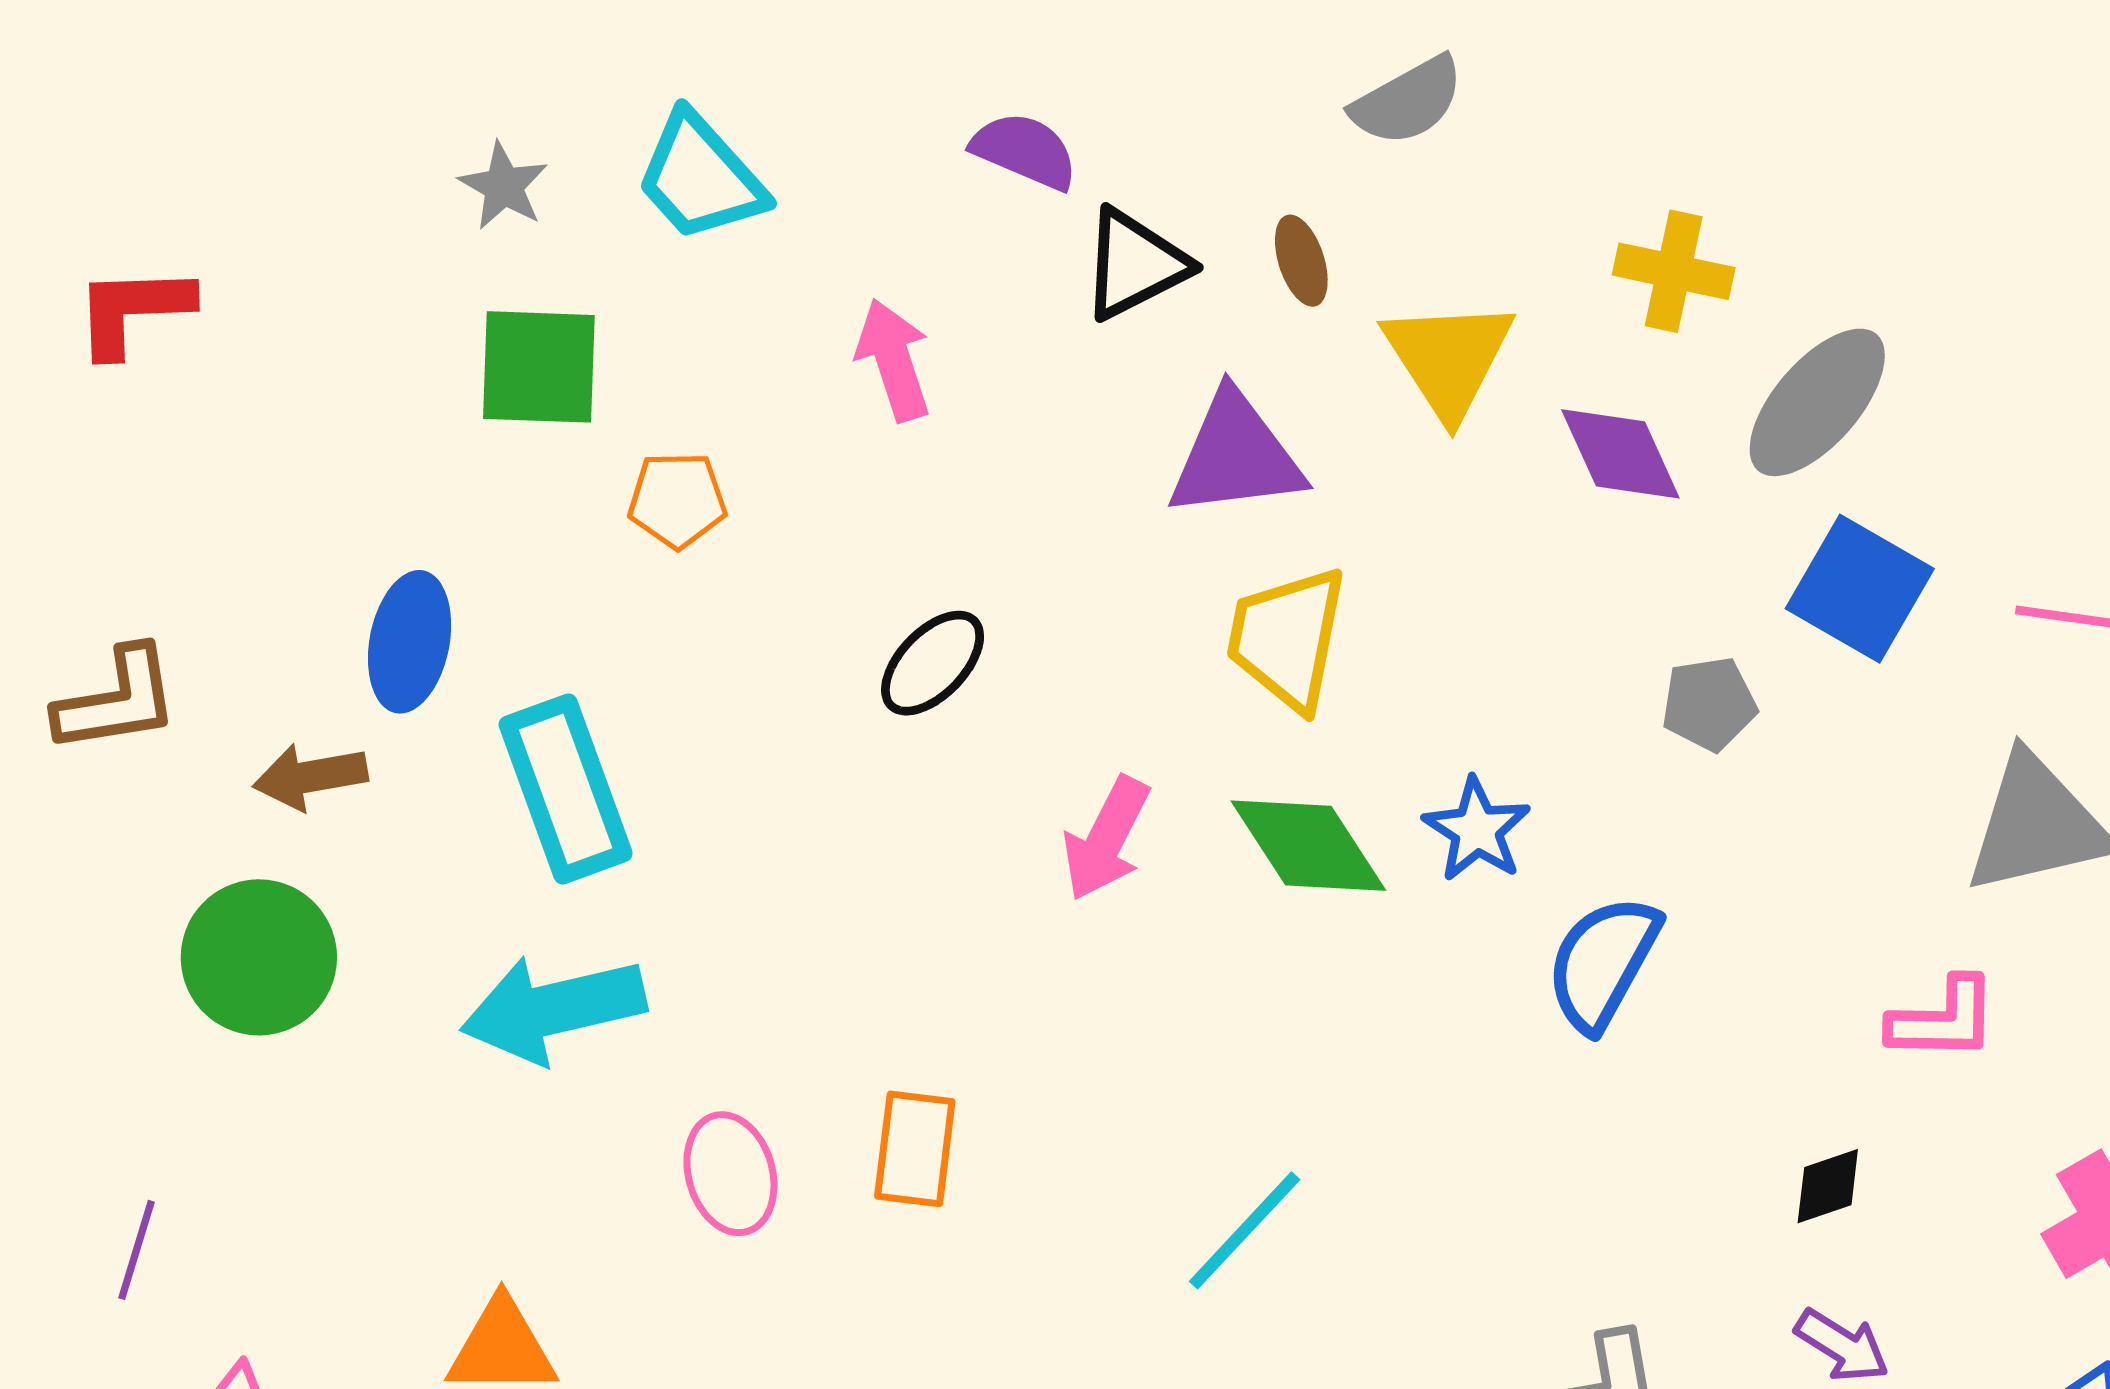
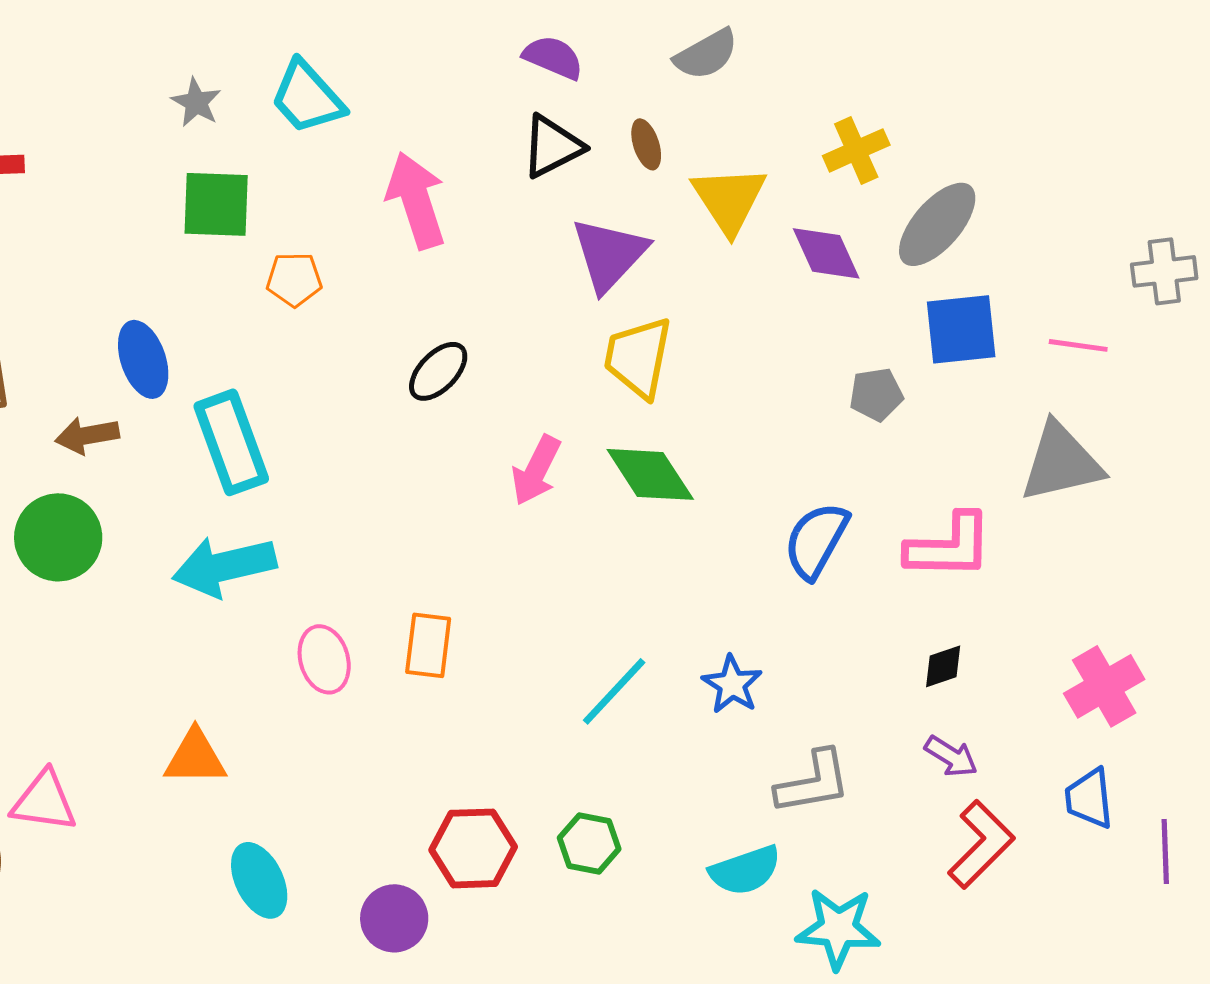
purple semicircle: (1025, 151) -> (553, 57), moved
yellow cross: (1674, 271) -> (856, 150), turned -36
pink arrow: (894, 360) -> (416, 200), size x1.4
purple triangle: (1236, 456) -> (609, 254), turned -40
blue square: (1860, 589) -> (961, 329), turned -36
blue ellipse: (410, 642) -> (143, 359), turned -30
blue star: (1477, 830) -> (732, 684), moved
pink L-shape: (1943, 1019) -> (949, 546), moved, size x1.4

